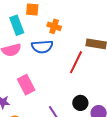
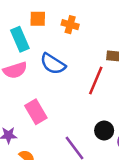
orange cross: (54, 26) -> (70, 25), moved
blue semicircle: (42, 47) -> (53, 64), turned 40

